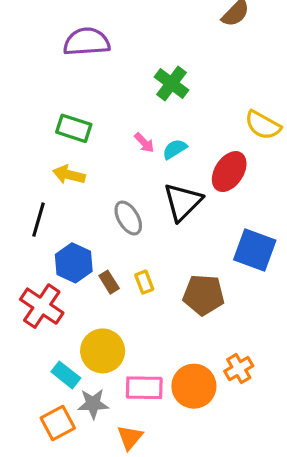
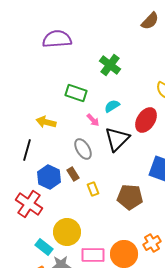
green rectangle: (74, 128) -> (76, 93), moved
pink arrow: (144, 143) -> (93, 120), moved
brown rectangle: (109, 282) -> (73, 174), moved

